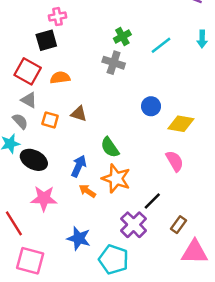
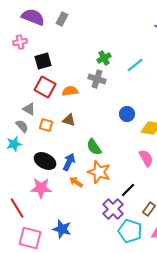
pink cross: (58, 17) -> (20, 42), moved
red square: (28, 71) -> (45, 87), moved
orange semicircle: (60, 78) -> (70, 91), moved
black ellipse: (34, 160) -> (45, 161), moved
blue star: (79, 238) -> (62, 229), moved
cyan pentagon: (114, 260) -> (130, 231), moved

